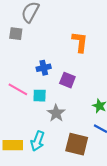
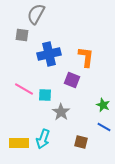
orange L-shape: (80, 42) -> (86, 57), moved
blue cross: (44, 68) -> (49, 54), moved, size x1.6
brown square: (77, 144) -> (81, 142), size x0.6

